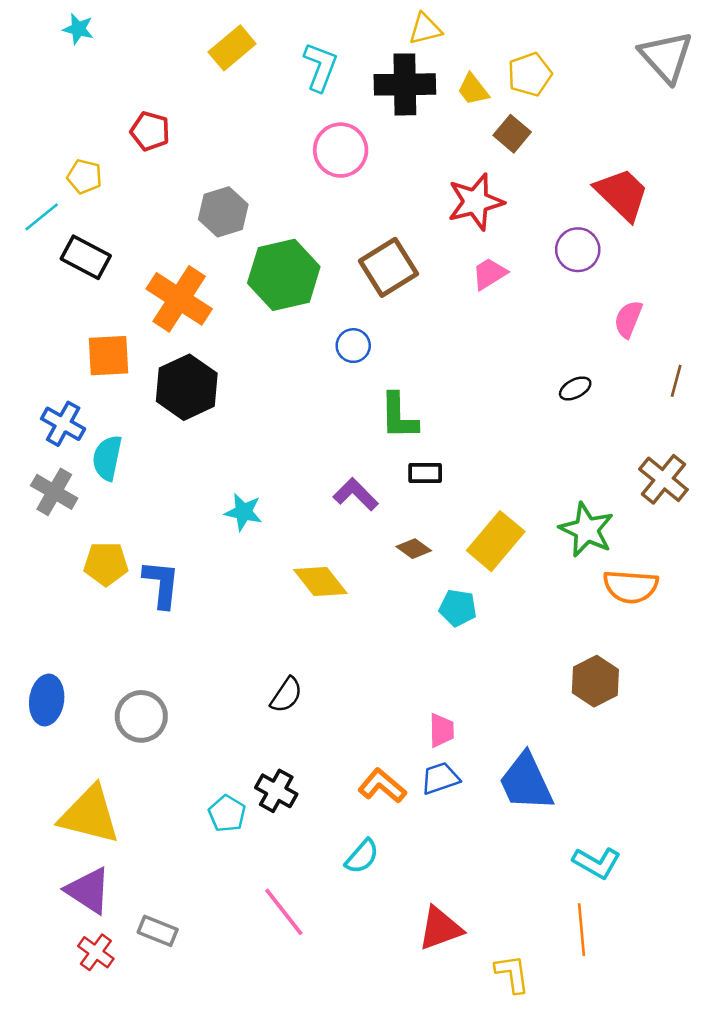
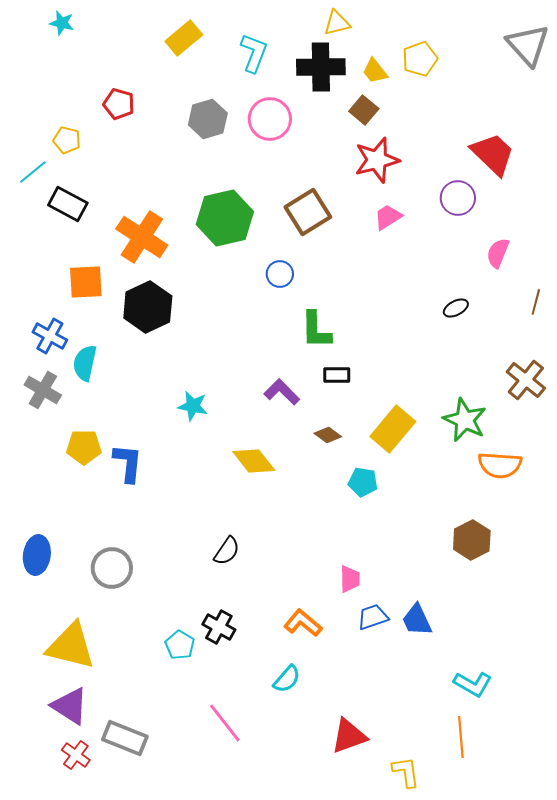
brown square: (512, 134) -> (364, 110), moved
gray hexagon: (223, 212) -> (208, 119), moved
blue trapezoid: (440, 778) -> (373, 617), moved
blue trapezoid: (526, 782) -> (417, 620), size x0.7
gray rectangle: (158, 931) -> (125, 738), size x1.4

